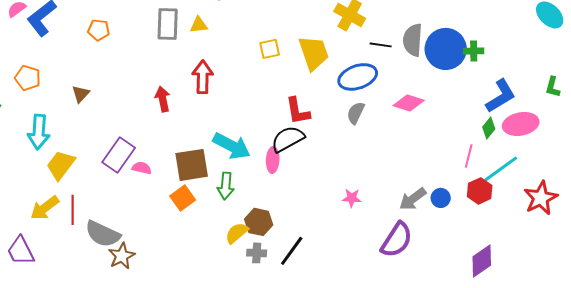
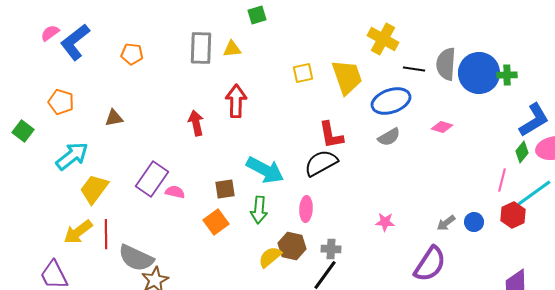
brown triangle: (81, 94) -> (114, 118), turned 36
pink diamond: (409, 103) -> (442, 127), size x0.7
gray semicircle: (356, 113) -> (389, 137), turned -145
cyan arrow: (39, 132) -> (72, 156), turned -132
pink ellipse: (273, 160) -> (306, 209), moved
brown square: (192, 165) -> (225, 189), size x0.6
gray arrow: (413, 199) -> (446, 223), size x0.7
gray cross: (257, 253) -> (331, 249), moved

